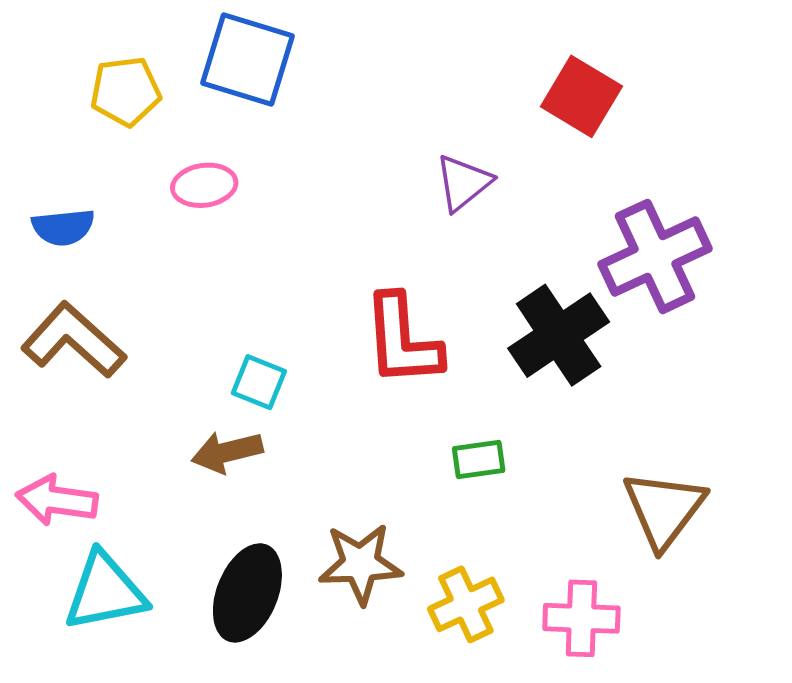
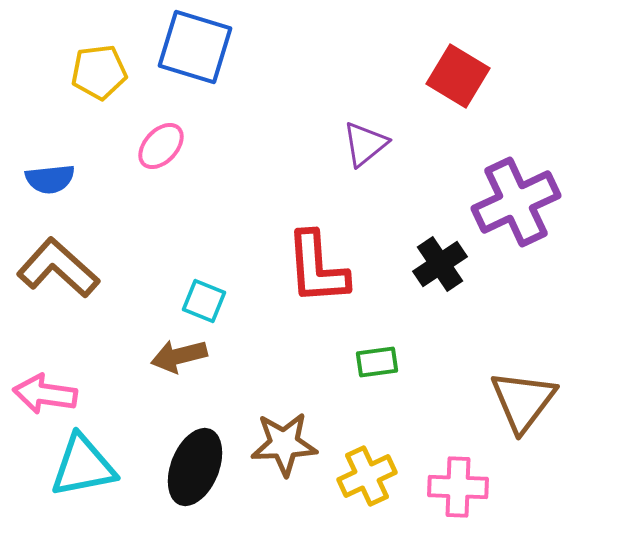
pink ellipse: (204, 185) -> (161, 146), turned -39
black cross: (559, 335) -> (440, 264), size x0.7

